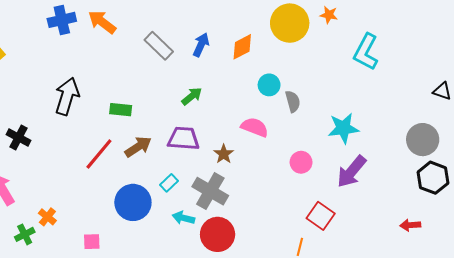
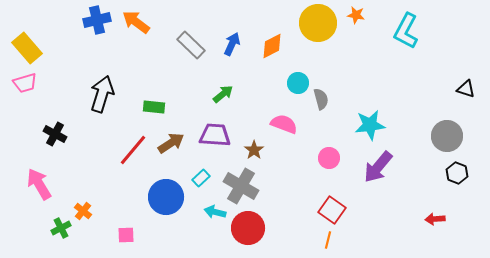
cyan L-shape: (366, 52) -> (406, 31), moved
black hexagon: (433, 178) -> (457, 173), size x0.7
red square: (321, 216) -> (332, 210), moved

